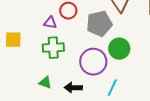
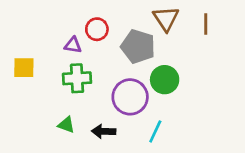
gray pentagon: (99, 24) -> (138, 46), turned 30

